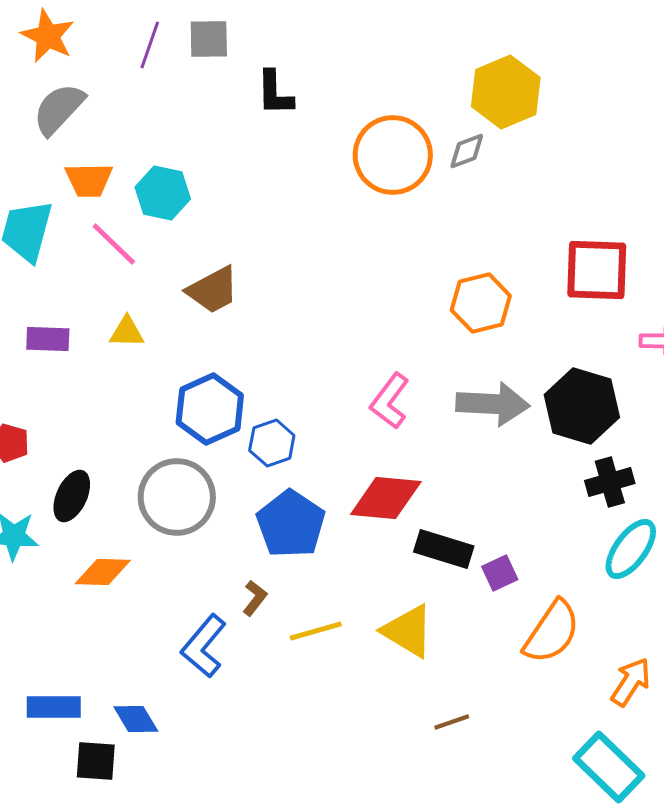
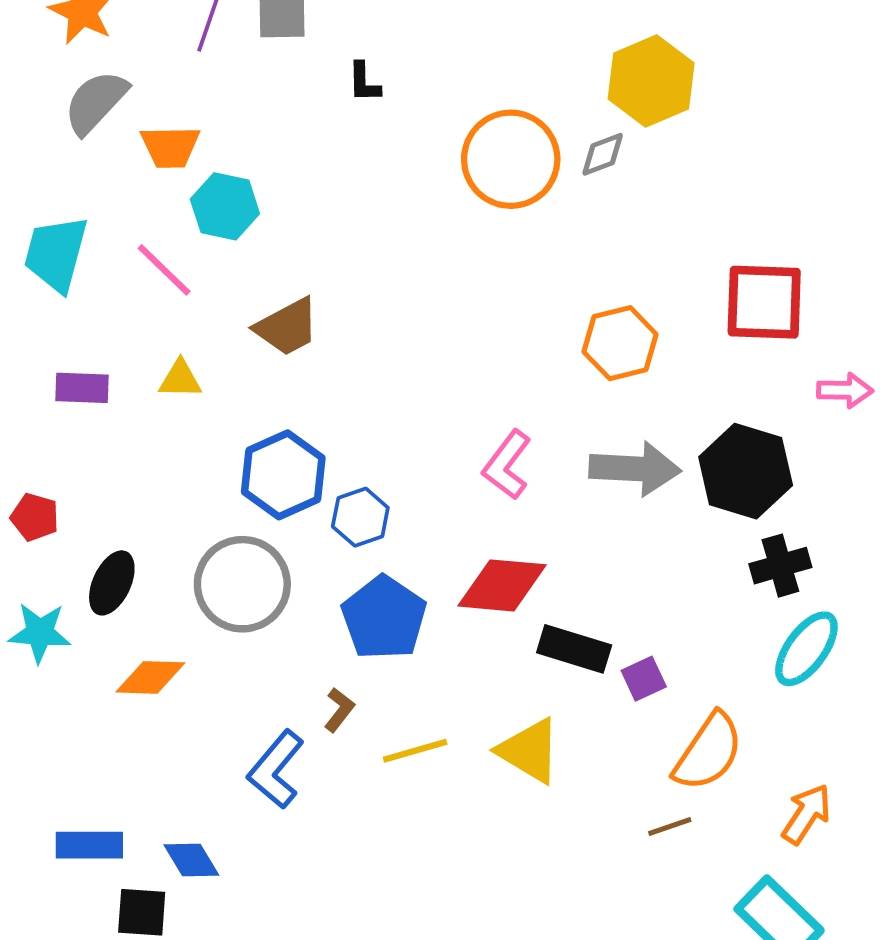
black L-shape: (275, 93) -> (364, 82), size x0.7
orange trapezoid: (89, 180) -> (170, 147), moved
brown line: (452, 722) -> (670, 827), moved

